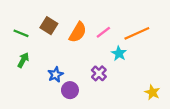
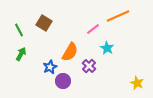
orange semicircle: (78, 32) -> (70, 52), moved
green line: (21, 33) -> (19, 30), turned 40
orange line: (137, 33) -> (118, 16), moved

